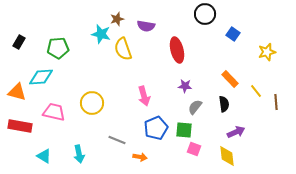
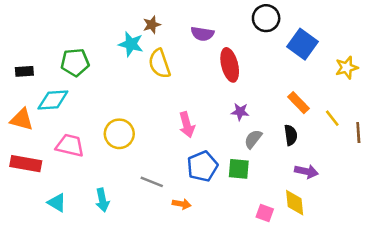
purple semicircle: (146, 26) -> (202, 34), moved
blue square: (233, 34) -> (302, 44), size x1.6
black rectangle: (19, 42) -> (24, 71), moved, turned 56
purple arrow: (236, 132) -> (306, 171), turned 36
pink square: (194, 149) -> (265, 213), moved

